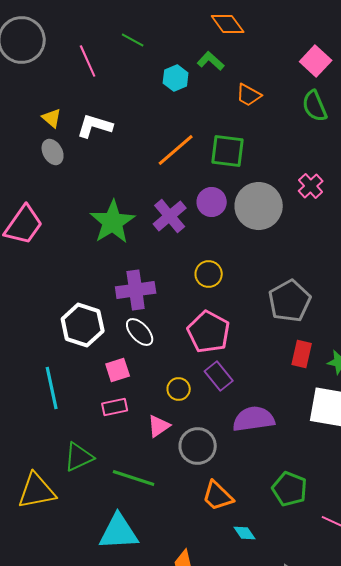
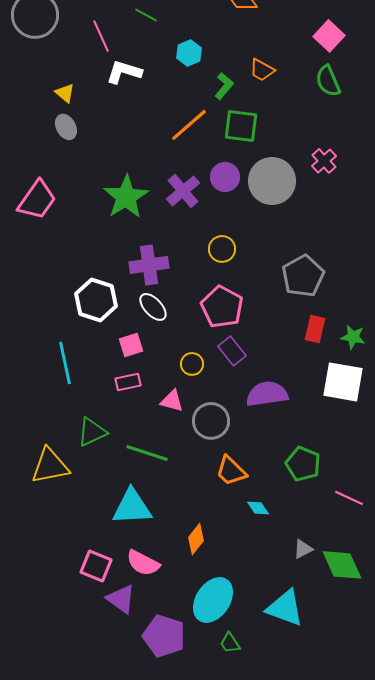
green L-shape: (211, 61) -> (224, 86), moved, turned 88
white L-shape: (95, 126) -> (124, 72), moved
pink triangle: (159, 426) -> (172, 401), turned 50

